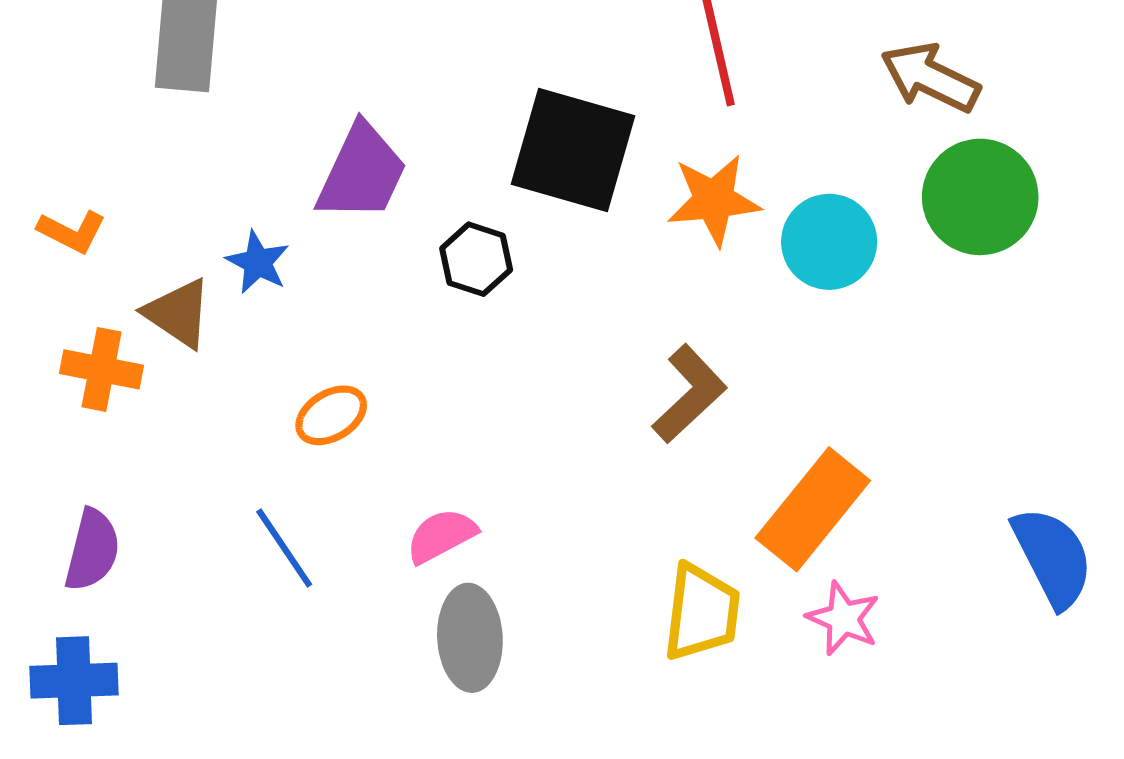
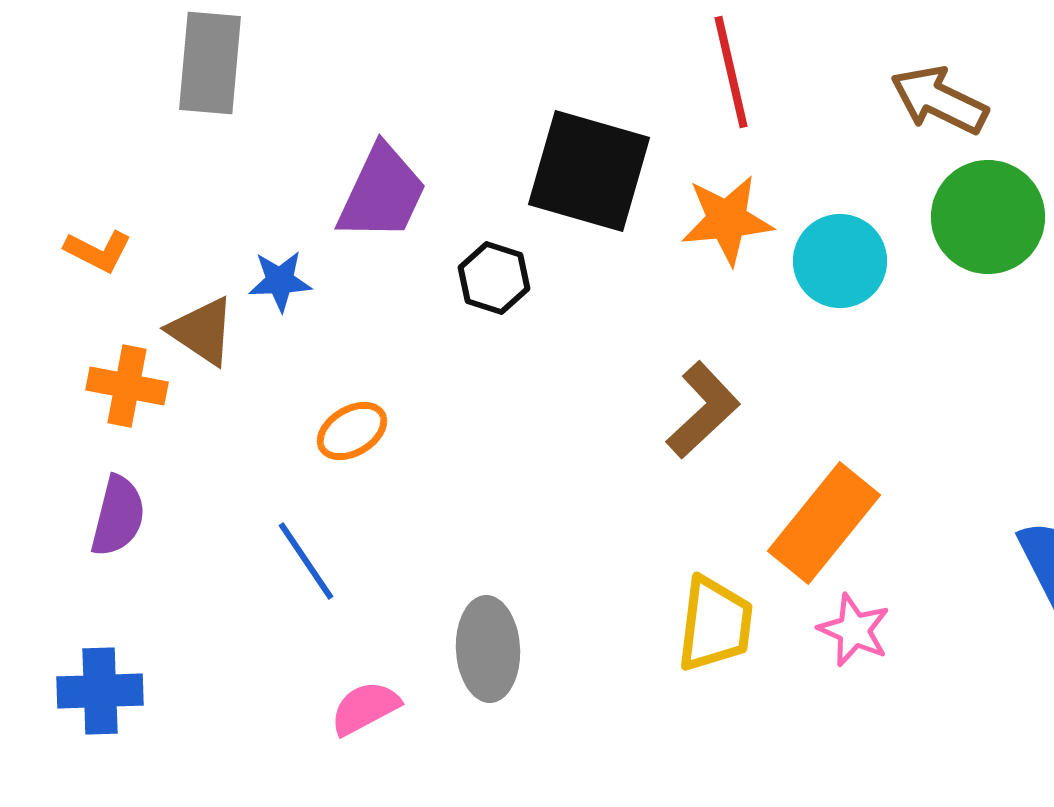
blue star: (258, 262) -> (280, 281), turned -30
pink semicircle: (441, 536) -> (365, 708), moved
purple semicircle: (92, 550) -> (118, 516), moved

